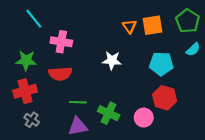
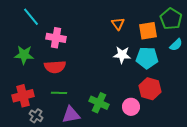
orange square: (152, 25) -> (148, 31), moved
white star: (112, 60) -> (122, 55), moved
red cross: (25, 91) -> (23, 96), moved
green line: (78, 102) -> (59, 93), moved
gray cross: (32, 120) -> (36, 116), moved

